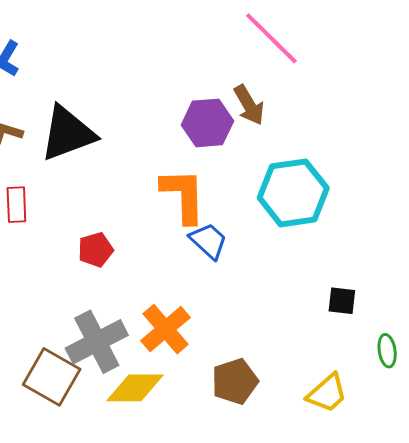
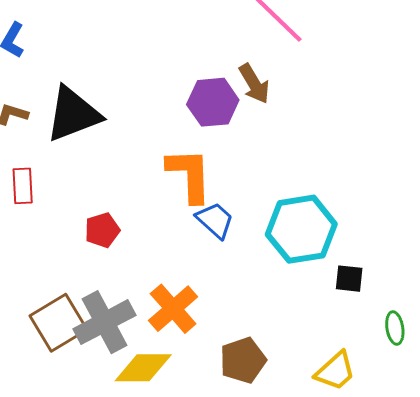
cyan hexagon: (293, 193) -> (301, 229), moved
brown square: (52, 377) -> (58, 323), moved, turned 30

